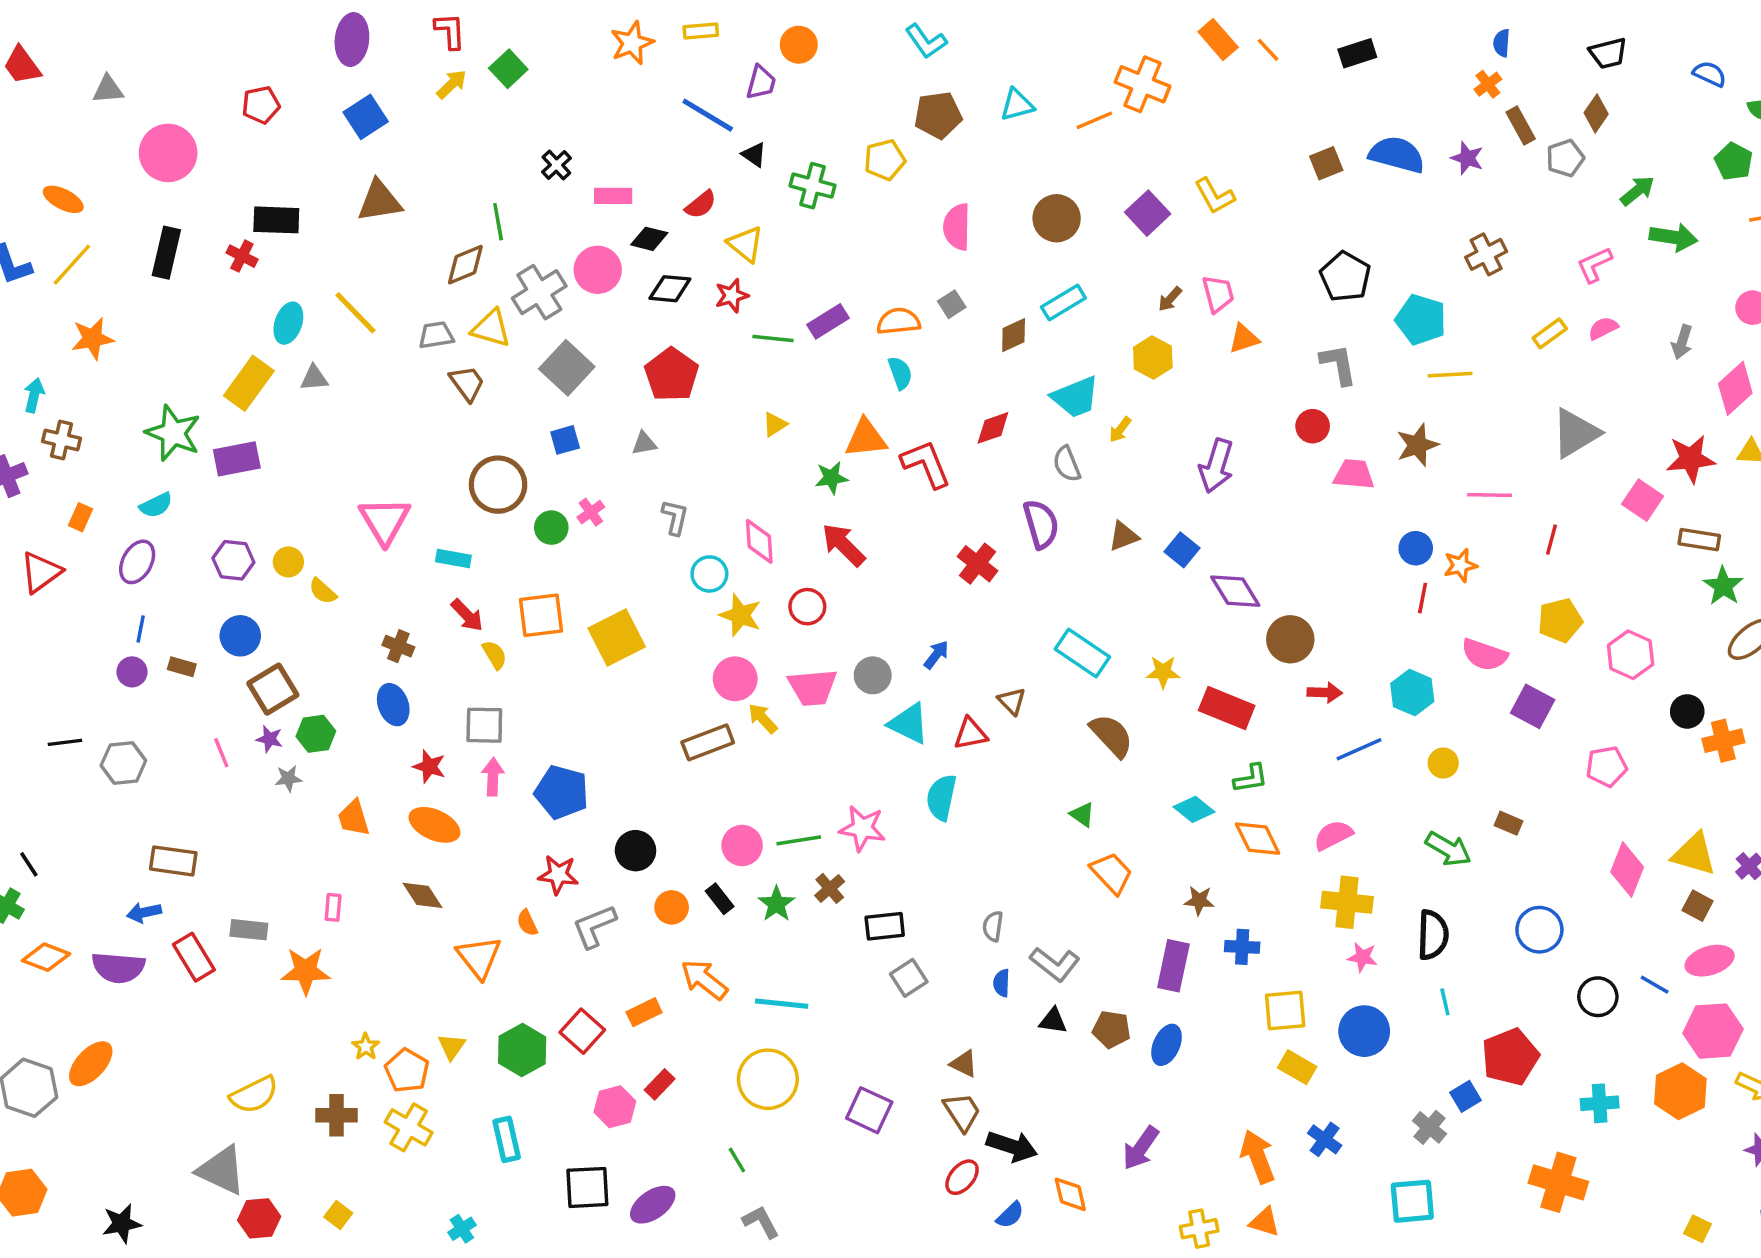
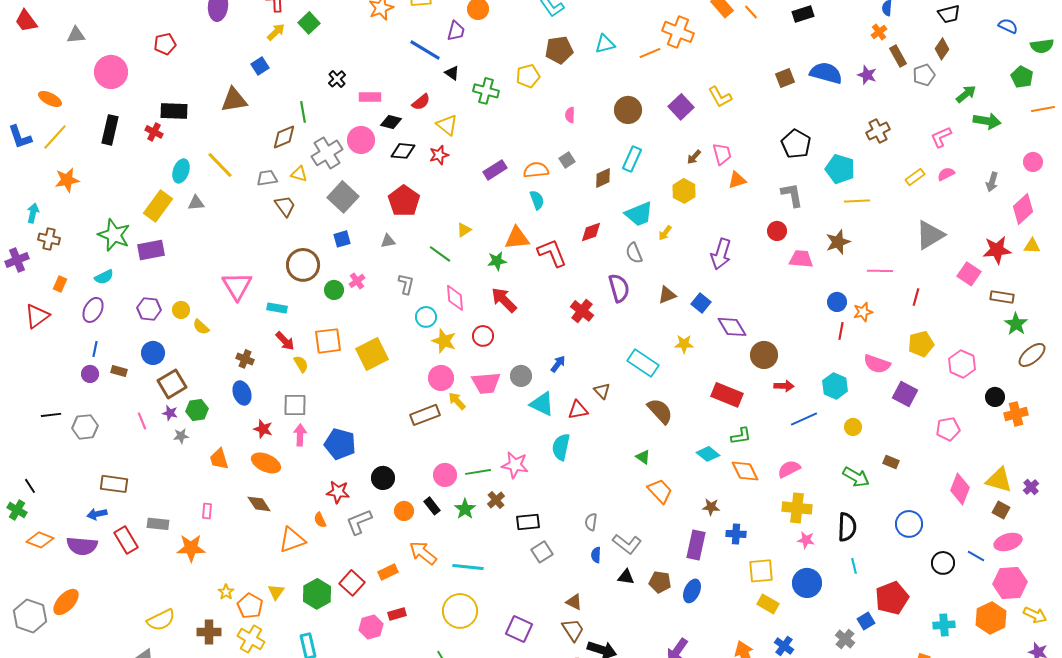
blue square: (366, 117) -> (260, 66), moved, size x0.7
pink semicircle: (957, 227) -> (570, 115), size x0.6
cyan rectangle: (1063, 302) -> (632, 159), turned -35
yellow triangle: (491, 328) -> (299, 174), size x0.7
green line: (773, 339) -> (440, 254), moved, turned 30
yellow star: (1163, 672) -> (684, 344), moved
orange triangle: (479, 957) -> (292, 540), turned 48
red rectangle: (660, 1084) -> (397, 614), turned 30

